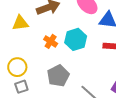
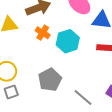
orange cross: (51, 41) -> (43, 33), moved

